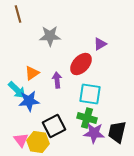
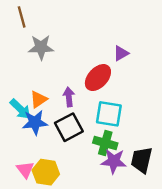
gray star: (50, 36) -> (41, 47), moved
orange triangle: (32, 73) -> (39, 99), moved
black square: (54, 126) -> (69, 127), moved

